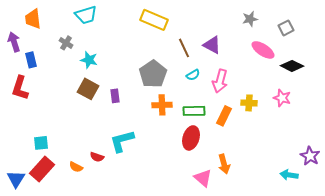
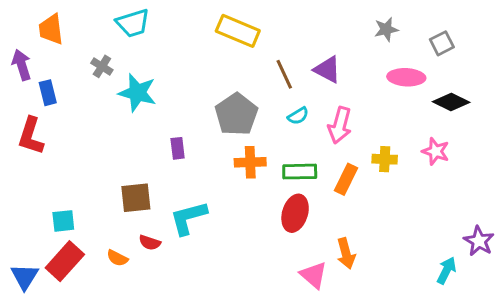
pink ellipse: (263, 50) -> (406, 77), turned -30
cyan star: (89, 60) -> (137, 93), size x1.4
brown square: (88, 89) -> (136, 198), moved, turned -35
cyan arrow: (289, 175) -> (446, 270), turned 108

